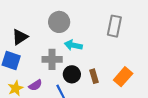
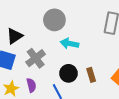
gray cross: (52, 59) -> (36, 58), moved, turned -36
purple semicircle: (35, 85) -> (31, 85), turned -72

